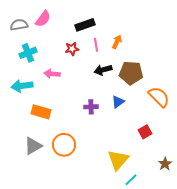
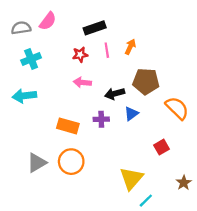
black arrow: (103, 70) -> (115, 94), moved
pink arrow: (52, 74) -> (82, 82), moved
orange rectangle: (41, 112) -> (68, 126), moved

